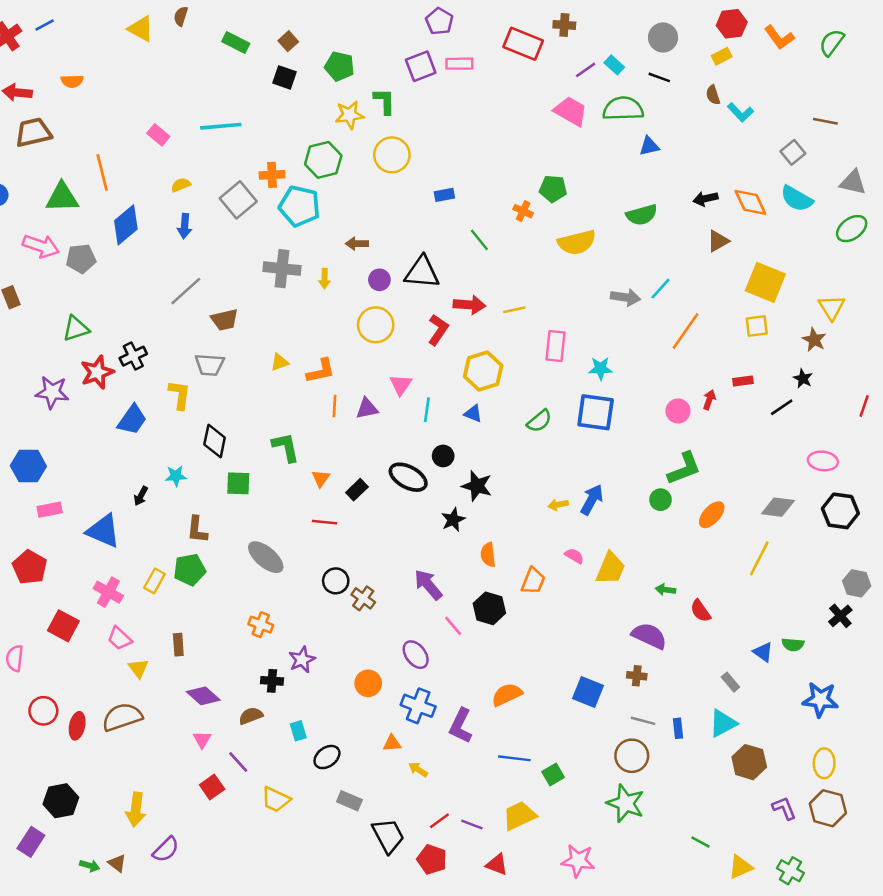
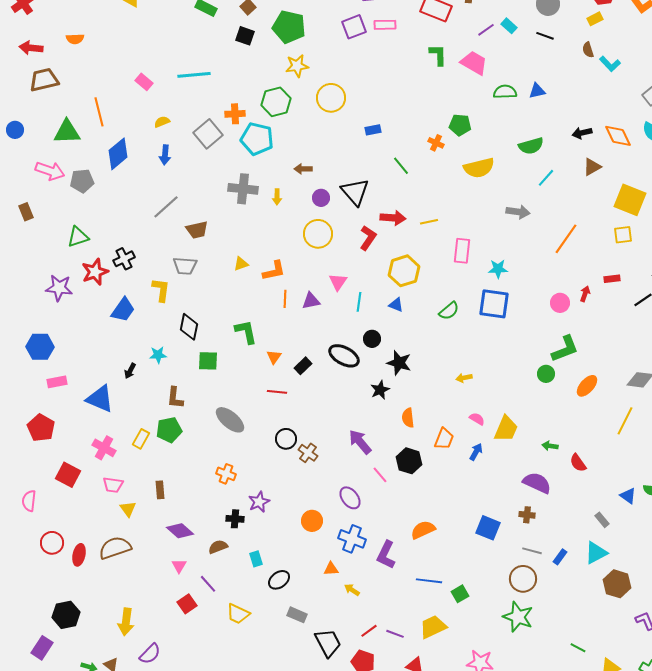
green pentagon: (339, 66) -> (289, 27), size x1.4
green L-shape: (384, 101) -> (438, 55), moved
green semicircle: (623, 109) -> (505, 92), moved, size x0.7
black triangle: (422, 272) -> (355, 192), turned 44
cyan line: (660, 289) -> (546, 178), moved
blue arrow: (592, 500) -> (476, 452), moved, size x0.7
pink trapezoid: (120, 638) -> (113, 485), turned -35
blue rectangle: (678, 728) -> (560, 557), turned 42

